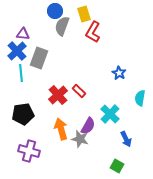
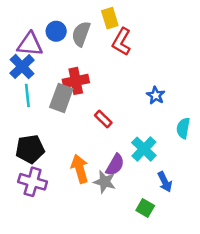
blue circle: (55, 11) -> (56, 31), moved
purple triangle: (23, 34) -> (30, 44), size x1.5
gray rectangle: (39, 58) -> (61, 98), moved
red cross: (58, 95) -> (76, 81), moved, turned 30
purple cross: (29, 151) -> (33, 182), moved
green square: (117, 166) -> (145, 208), moved

